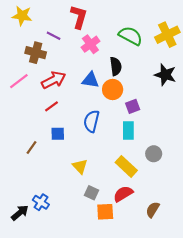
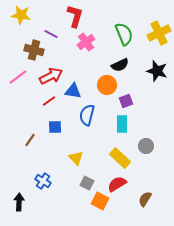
green semicircle: (130, 36) -> (124, 34), turned 40
black semicircle: (116, 66) -> (120, 65), moved, turned 72
blue triangle: (90, 80) -> (73, 91), moved
blue cross: (41, 202) -> (43, 181), moved
orange square: (105, 212) -> (100, 201), turned 30
black arrow: (20, 213) -> (19, 202), turned -48

